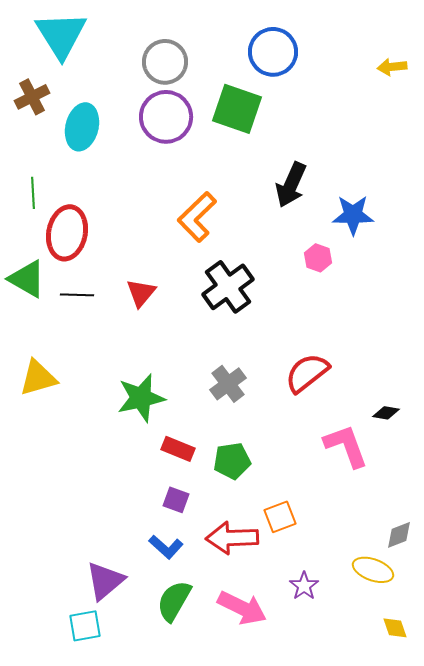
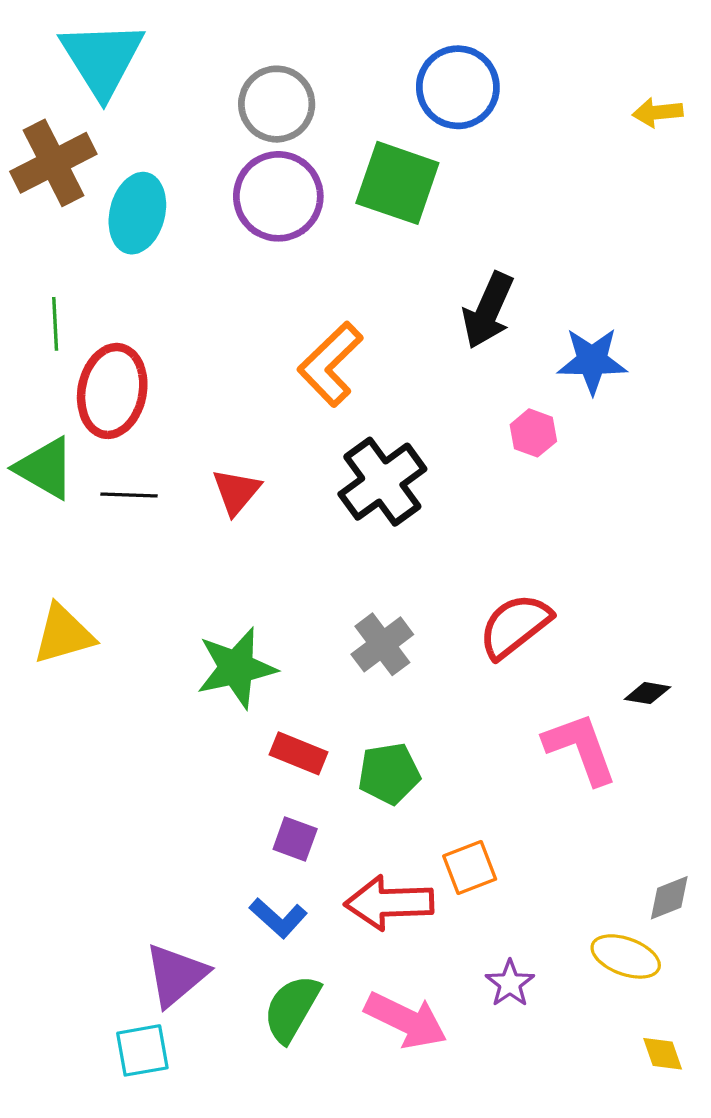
brown cross: (32, 97) -> (53, 163), size x1.4

